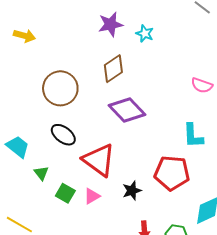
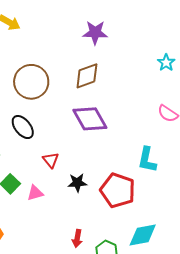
cyan star: (145, 34) -> (166, 63), moved
red triangle: (99, 160) -> (51, 160), size x0.5
black star: (132, 191) -> (77, 183), moved

